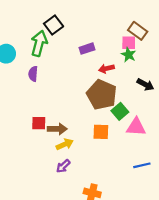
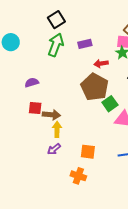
green arrow: (39, 43) -> (56, 45), moved
purple semicircle: (33, 74) -> (32, 83), moved, turned 64
orange square: (101, 132) -> (88, 152), moved
yellow arrow: (65, 144) -> (57, 129), turned -70

